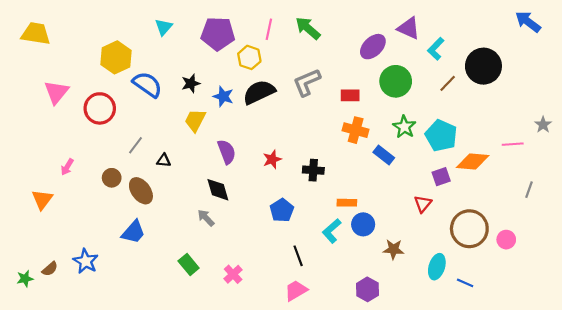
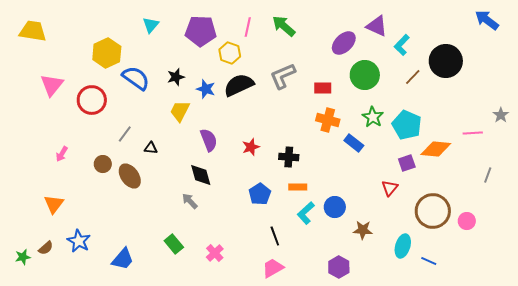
orange triangle: (42, 199) -> (54, 204), moved
orange rectangle: (347, 203) -> (298, 187), moved
blue trapezoid: (133, 232) -> (123, 259), moved

